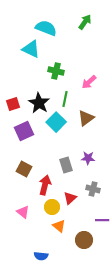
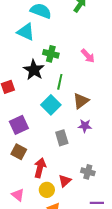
pink arrow: (89, 82) -> (88, 56), moved, turned -91
black star: (39, 103) -> (34, 70), moved
purple square: (24, 131) -> (19, 125), moved
purple star: (88, 158) -> (85, 126), moved
gray rectangle: (66, 165) -> (62, 138), moved

